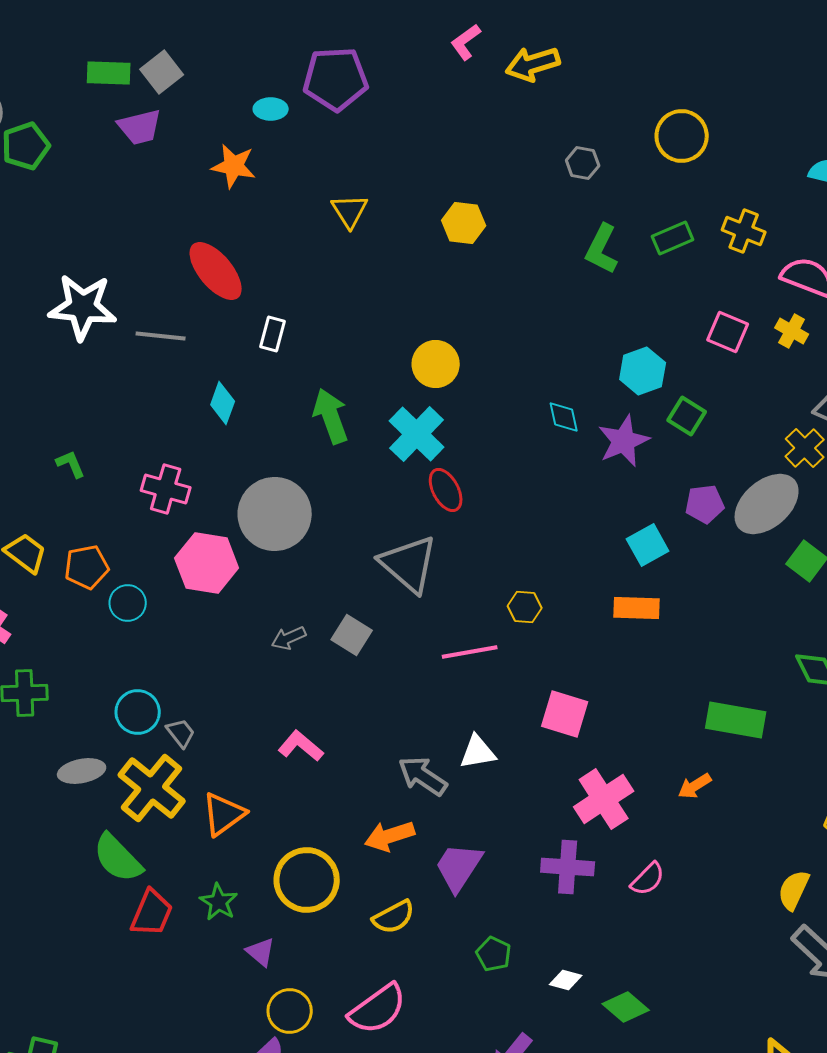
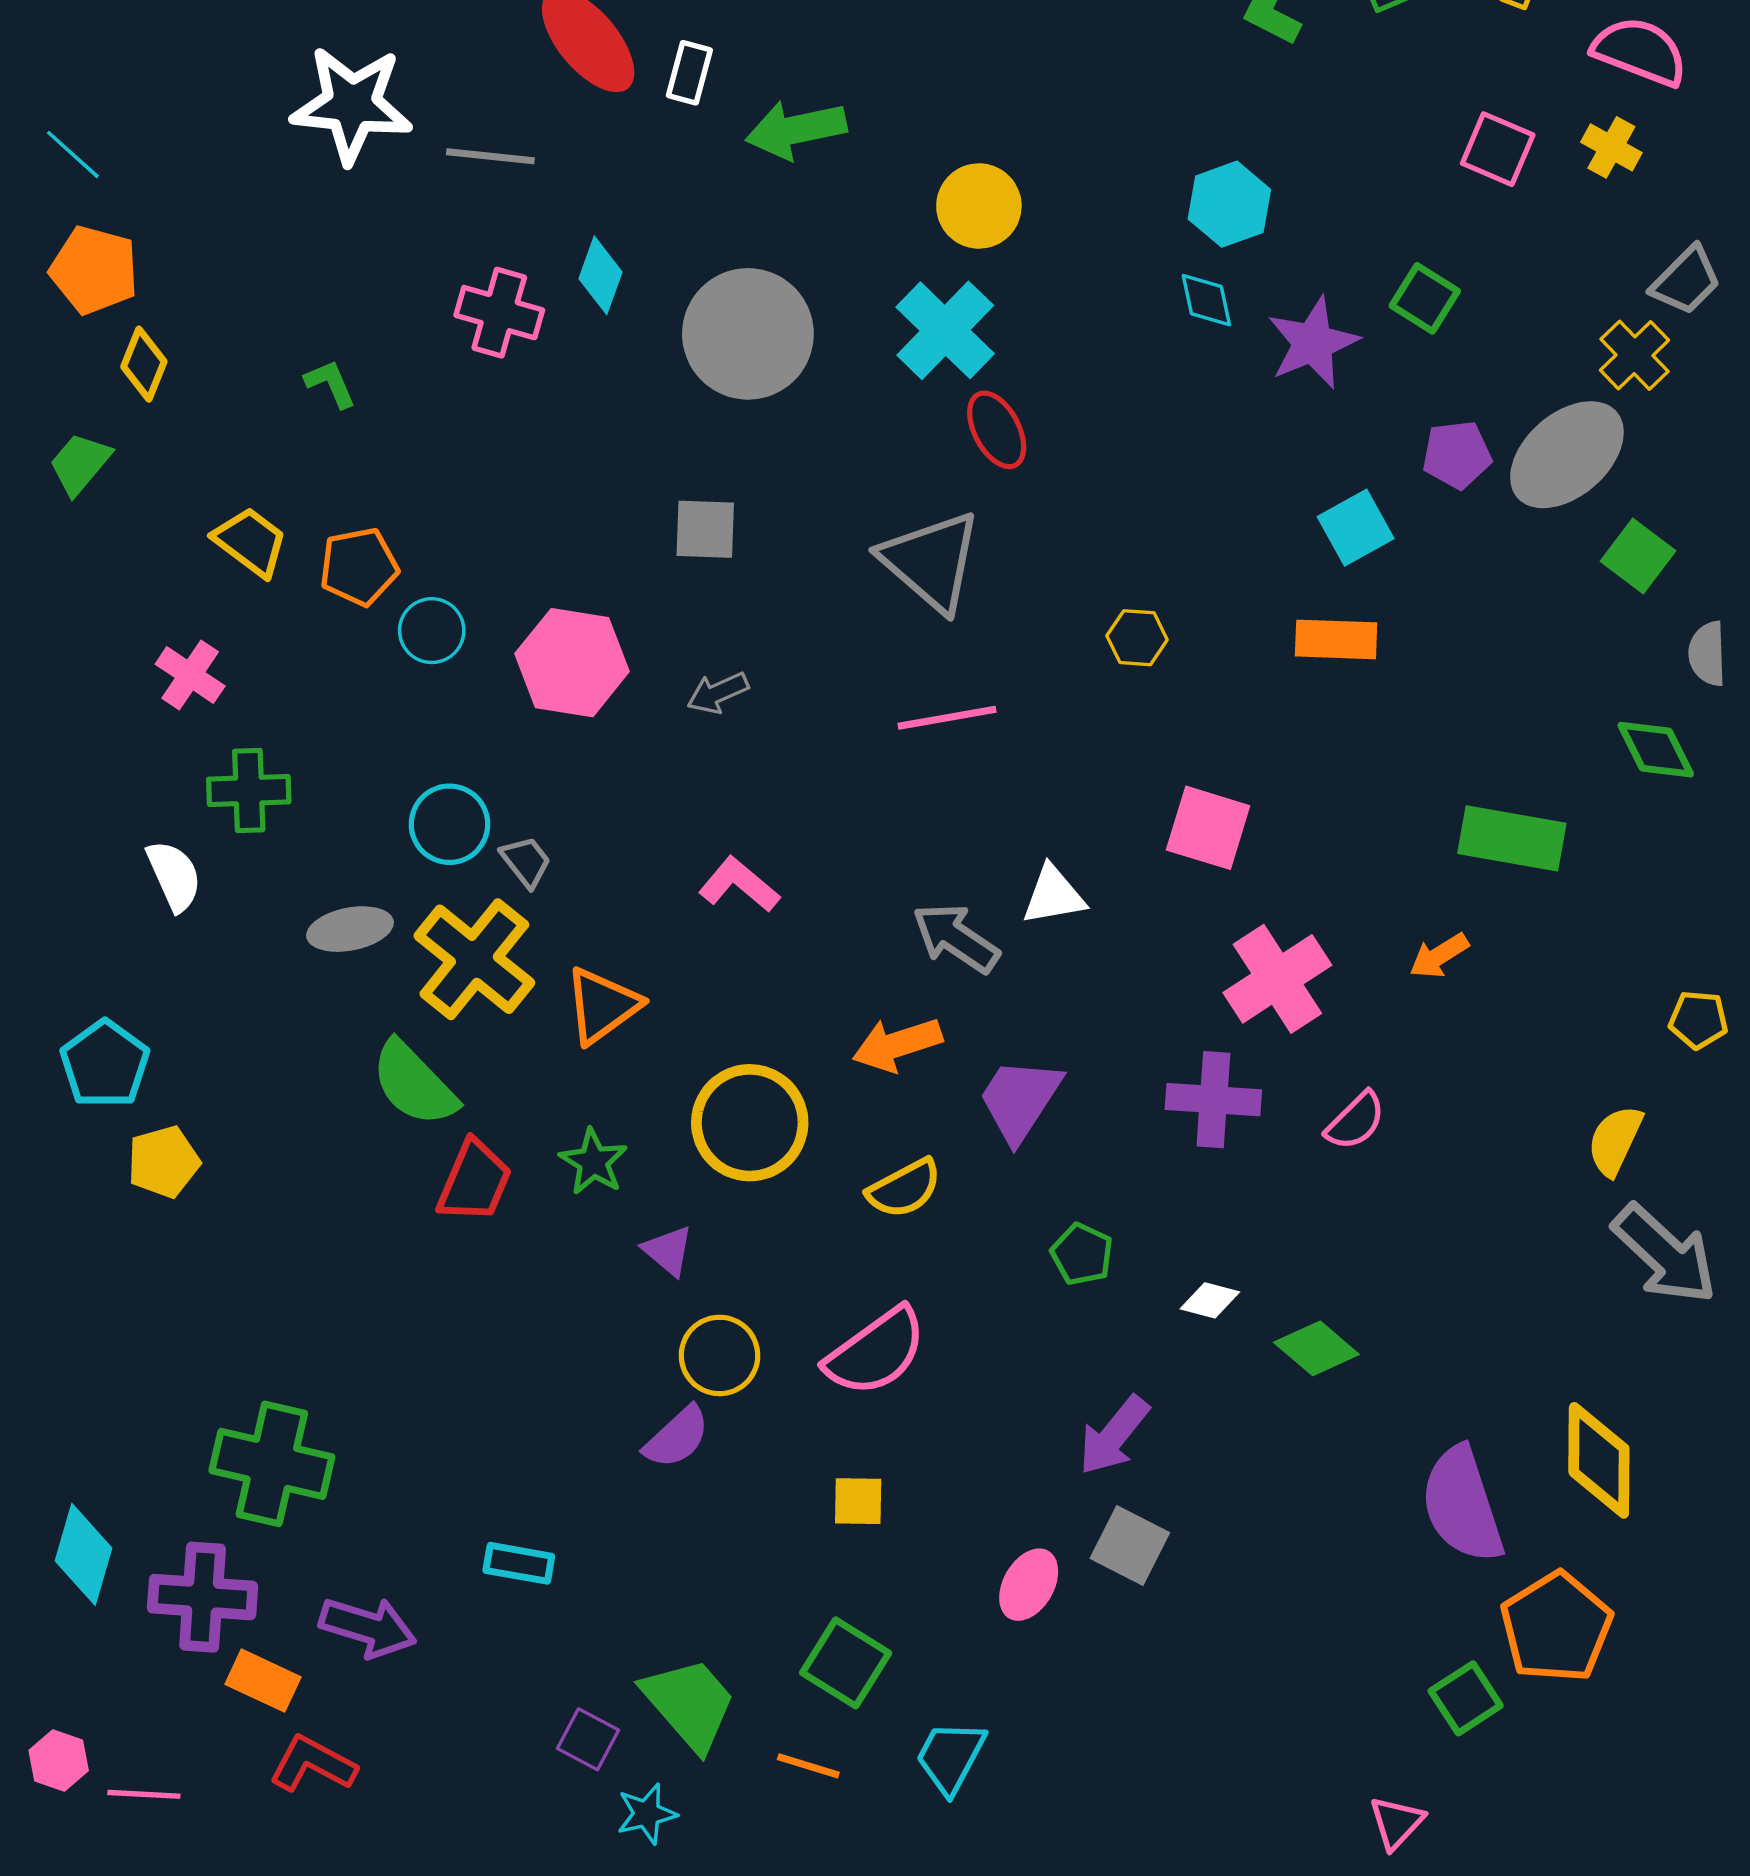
white rectangle: (273, 334) -> (689, 73), moved
cyan hexagon: (643, 371) -> (1229, 204), moved
green arrow: (331, 416) -> (796, 130), moved, turned -82
pink cross: (166, 489) -> (499, 313), moved
gray circle: (275, 514) -> (748, 334), moved
pink hexagon: (207, 563) -> (572, 663), moved
gray square: (352, 635) -> (705, 529), moved, turned -30
pink line: (470, 652) -> (947, 718), moved

